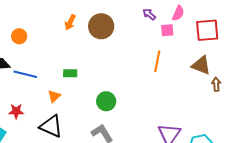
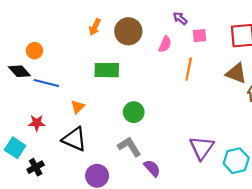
pink semicircle: (178, 13) -> (165, 44), moved
orange circle: (19, 36) -> (35, 51), moved
green rectangle: (70, 73) -> (107, 70), moved, size x1.6

